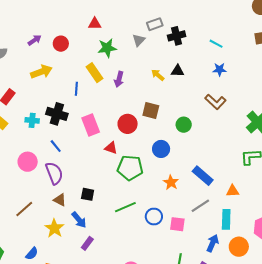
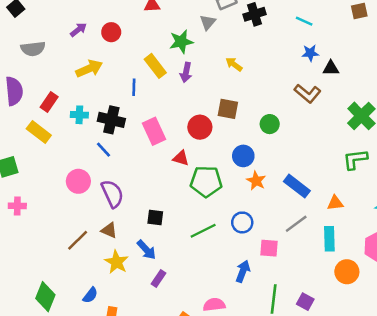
green star: (107, 48) -> (181, 42), moved
black triangle: (178, 71) -> (331, 68), moved
cyan cross: (32, 120) -> (79, 115), moved
blue line: (56, 146) -> (104, 150), moved
orange star: (171, 182) -> (256, 181), moved
brown triangle: (60, 200) -> (109, 230), moved
blue circle: (154, 217) -> (242, 222), moved
blue arrow: (213, 243) -> (243, 271), moved

